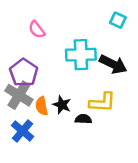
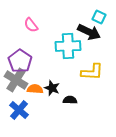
black arrow: (113, 64) -> (89, 32), moved
yellow L-shape: (102, 102) -> (92, 72), moved
orange semicircle: (42, 106) -> (35, 89), turned 105

